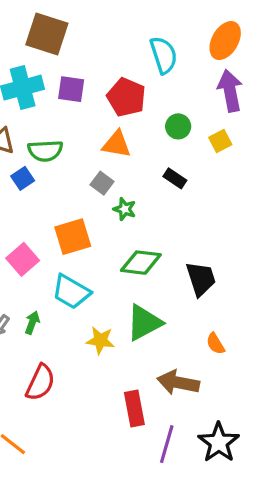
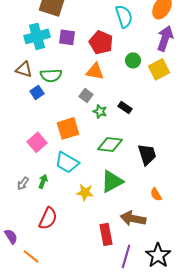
purple arrow: (230, 91) -> (165, 38), turned 30
yellow square: (220, 141) -> (159, 69), size x1.5
black rectangle: (175, 178) -> (125, 107), moved

